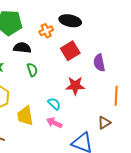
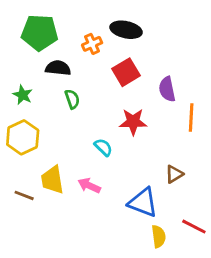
orange line: (116, 96) -> (191, 118), moved
yellow trapezoid: (25, 116) -> (52, 180), moved
pink arrow: (54, 123) -> (89, 185), moved

